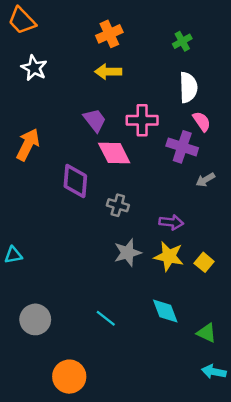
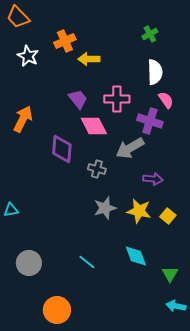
orange cross: (109, 34) -> (65, 41), moved
gray arrow: (205, 180) -> (130, 148), moved, size x1.8
purple arrow: (171, 222) -> (153, 179), moved
green triangle: (207, 333) -> (170, 274), turned 36

